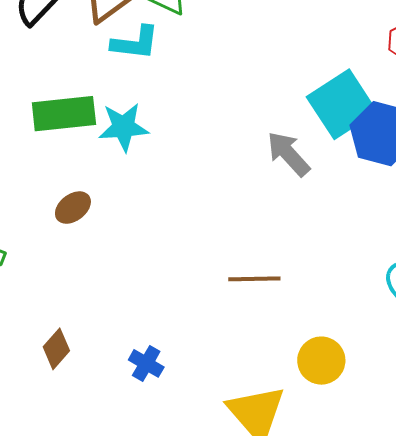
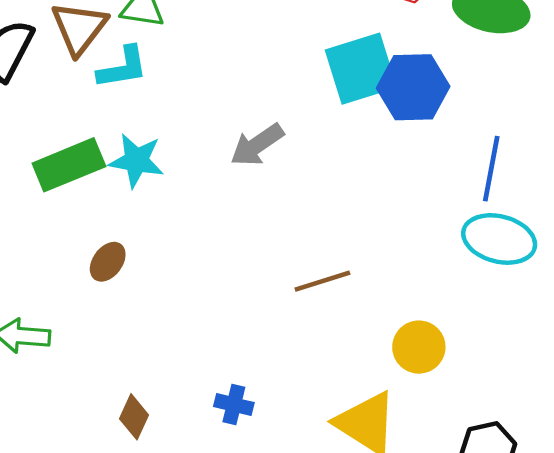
cyan square: (342, 104) -> (361, 69), turned 32
cyan star: (124, 127) -> (136, 161), turned 30
gray arrow: (288, 154) -> (257, 145), moved, turned -66

